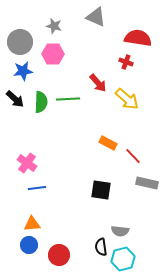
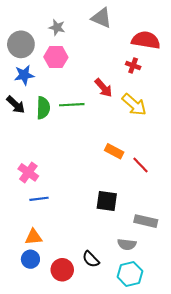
gray rectangle: (147, 183) -> (146, 221), moved
black semicircle: (101, 247) -> (91, 259), moved, turned -36

